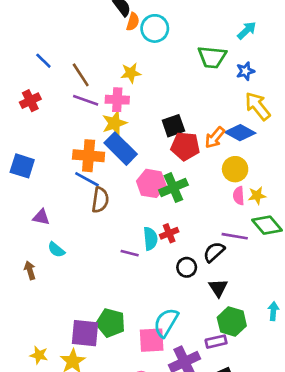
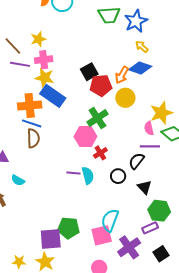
blue star: (245, 71) -> (136, 21), size x1.6
yellow star: (131, 73) -> (38, 39), moved
yellow arrow: (258, 106) -> (142, 47), moved, size x0.6
yellow star: (114, 123) -> (45, 78), turned -30
yellow circle: (235, 169) -> (125, 98), moved
pink hexagon: (151, 183) -> (85, 136), moved
pink semicircle: (239, 196) -> (149, 128), moved
yellow star: (257, 196) -> (161, 113), size x1.6
brown semicircle: (100, 200) -> (33, 138), moved
cyan semicircle: (150, 239) -> (88, 175), moved

